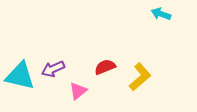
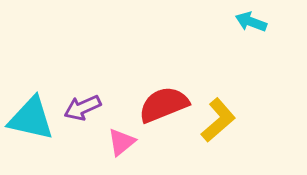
red semicircle: (105, 67) -> (164, 105), size x1.5

